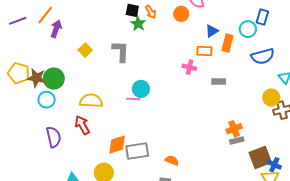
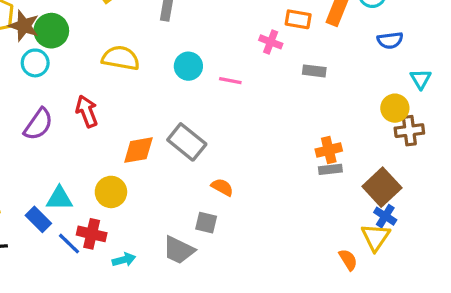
blue semicircle: (263, 56) -> (390, 40), size x0.7
pink line: (133, 99) -> (230, 81), moved
yellow semicircle: (91, 101) -> (121, 58), moved
purple semicircle: (54, 137) -> (38, 124), turned 40
gray rectangle: (137, 151) -> (187, 142), moved, turned 40
brown square: (260, 158) -> (382, 187), moved, turned -30

